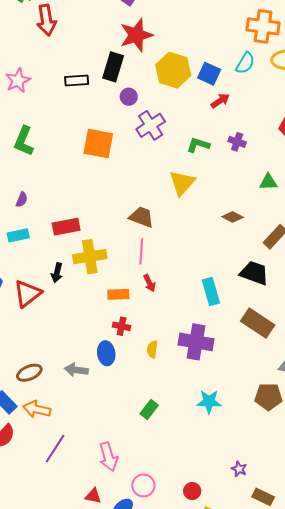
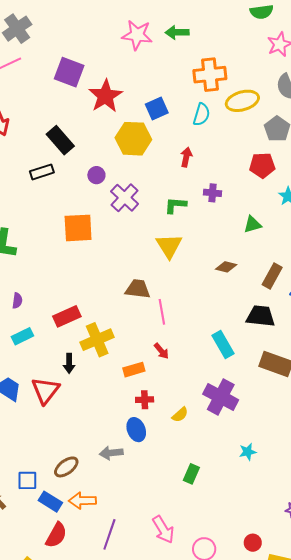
red star: (136, 35) -> (105, 96), moved
black rectangle: (113, 67) -> (60, 140), moved, turned -44
blue square: (209, 74) -> (157, 108), moved, turned -35
red arrow: (220, 101) -> (186, 157), turned -30
pink line: (141, 251) -> (162, 312), moved
purple cross: (196, 342) -> (221, 397), turned 32
yellow semicircle: (152, 349) -> (180, 415), turned -126
cyan star: (209, 402) -> (248, 452), size x0.7

